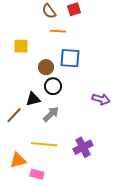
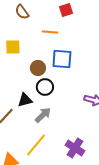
brown semicircle: (49, 11) -> (22, 12), moved
yellow line: (44, 144) -> (36, 145), turned -55
purple cross: (83, 147) -> (75, 148), turned -30

